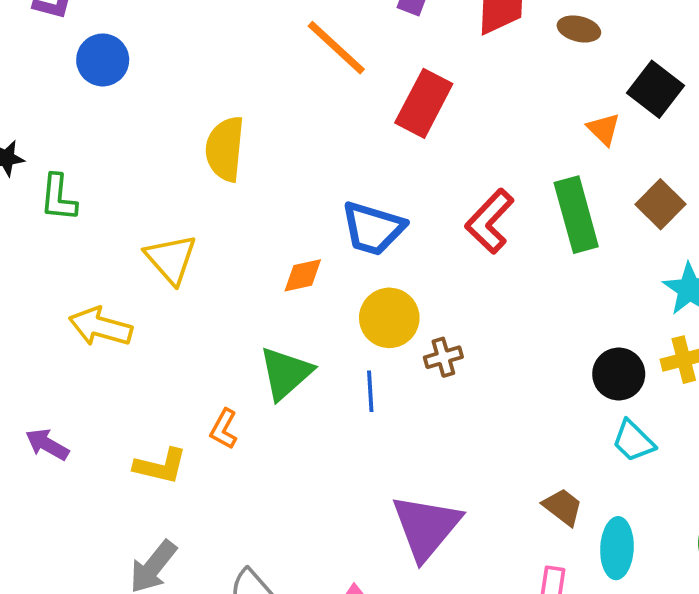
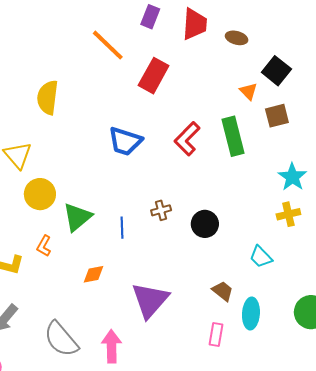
brown square: (661, 204) -> (277, 116), moved, turned 30
orange diamond: (303, 275) -> (94, 274), moved
yellow circle: (389, 318) -> (40, 194), moved
black circle: (619, 374) -> (205, 224), moved

